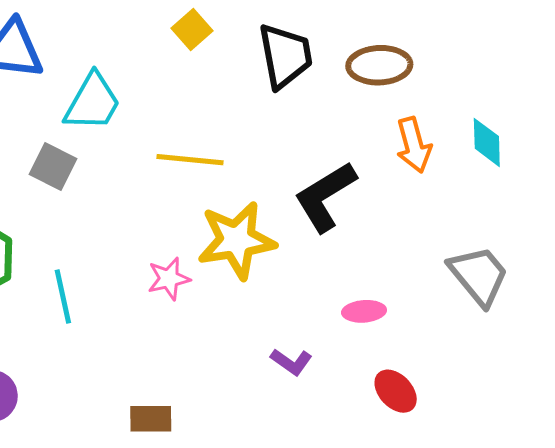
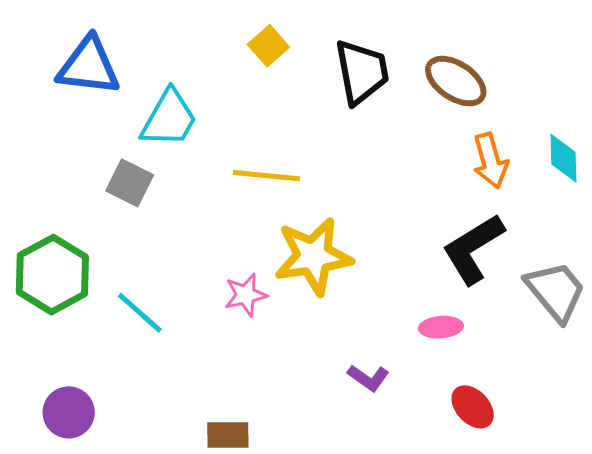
brown ellipse: (379, 65) -> (456, 81), turned 36
black L-shape: (325, 197) -> (473, 249), moved
cyan line: (63, 296) -> (140, 313), turned -36

